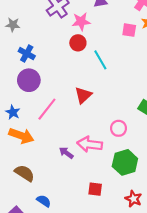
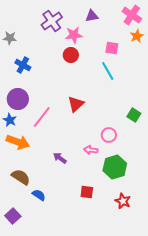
pink square: (129, 30) -> (112, 48), moved
cyan line: (100, 60) -> (108, 71), moved
purple circle: (29, 80) -> (18, 99), moved
pink arrow: (90, 144) -> (91, 150), moved, size x0.6
blue semicircle: (44, 201) -> (39, 195), moved

